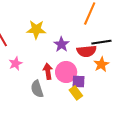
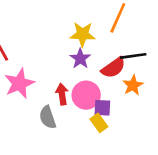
yellow star: (36, 30) -> (83, 34), moved
red semicircle: (87, 51) -> (113, 68), turned -30
pink star: (16, 64) -> (19, 83), size x1.6

